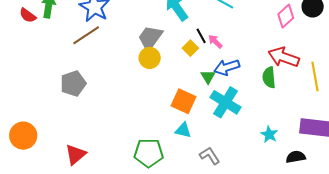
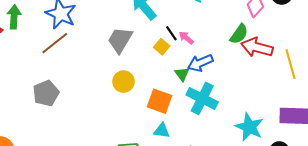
yellow circle: (150, 58) -> (124, 82), moved
green semicircle: (269, 77) -> (239, 34), moved, turned -135
cyan star: (269, 134) -> (249, 127), size x1.6

